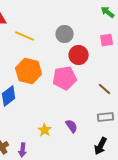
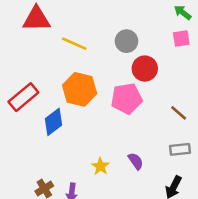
pink square: (107, 40) -> (181, 39), moved

